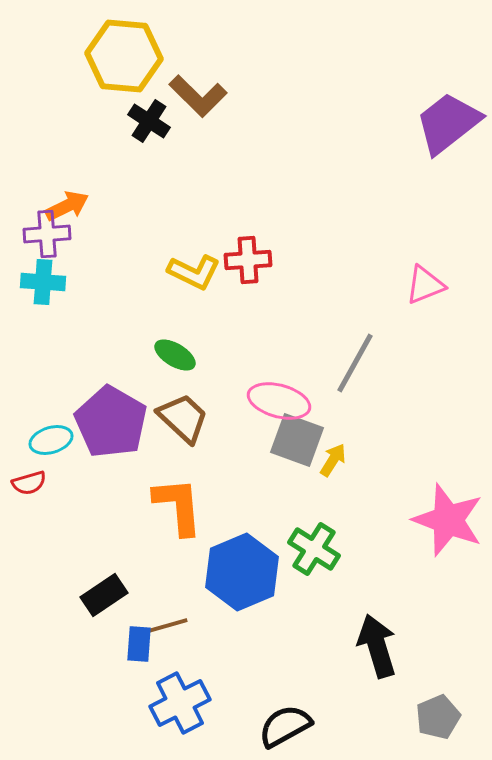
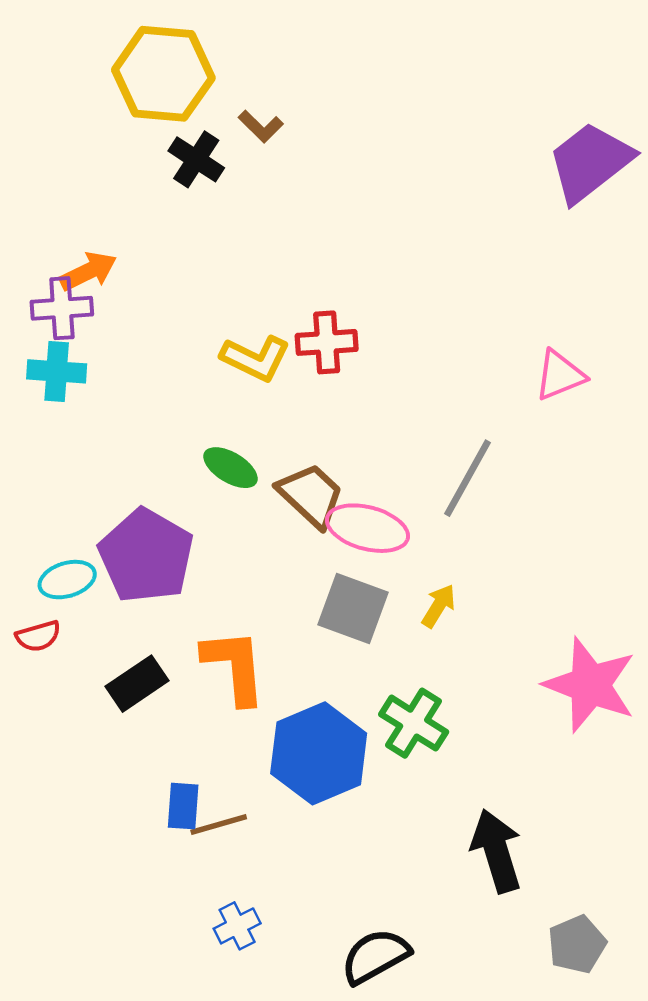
brown L-shape: (198, 96) -> (261, 126), size x0.6
brown trapezoid: (183, 418) -> (311, 495), moved
gray square: (297, 440) -> (353, 609), moved
black rectangle: (104, 595) -> (137, 684), moved
blue rectangle: (139, 644) -> (183, 806), moved
blue cross: (180, 703) -> (237, 926), size x0.6

